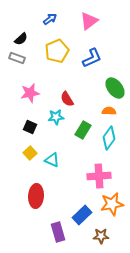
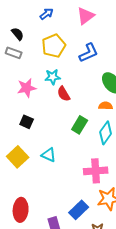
black semicircle: (21, 39) -> (18, 34), turned -88
cyan star: (56, 117) -> (53, 77), moved
yellow square: (30, 153) -> (18, 157), moved, size x1.5
red ellipse: (36, 196) -> (21, 210), moved

